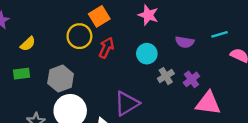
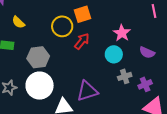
pink star: (148, 15) -> (122, 33), moved
yellow semicircle: (28, 44) -> (18, 22), turned 72

